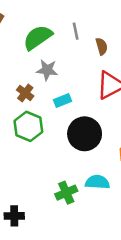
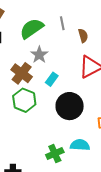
gray star: (47, 70) -> (39, 55), turned 30
brown cross: (25, 93) -> (22, 73), size x1.5
cyan rectangle: (63, 100) -> (52, 79), turned -32

